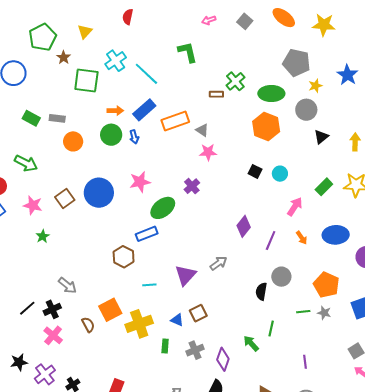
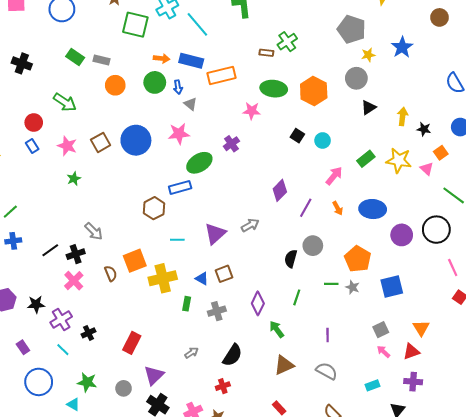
green ellipse: (271, 94) -> (274, 89), moved
blue rectangle: (144, 110) -> (191, 61), turned 50
gray triangle: (202, 130) -> (190, 104), moved
green arrow: (251, 343) -> (277, 329), moved
purple diamond: (223, 359) -> (258, 303), moved

